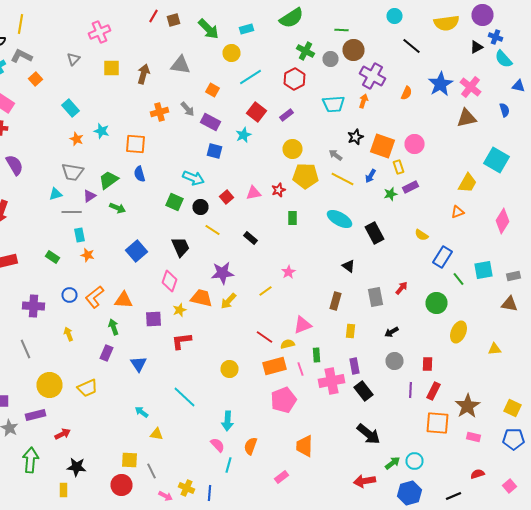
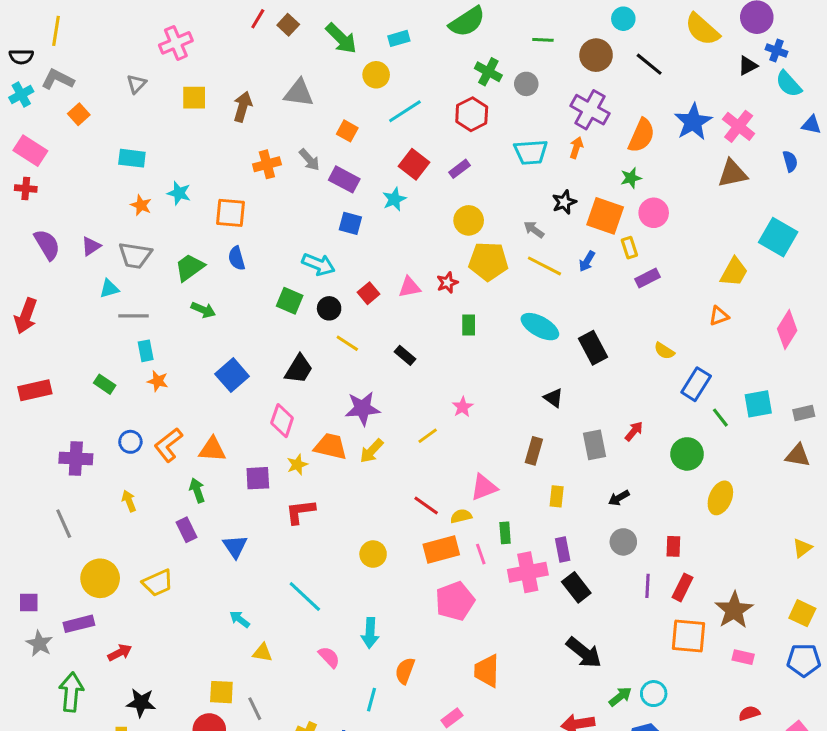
brown square: (174, 20) -> (288, 25), turned -32
yellow semicircle: (446, 23) -> (702, 29), turned 50
brown circle: (354, 50) -> (596, 55), moved
orange semicircle: (406, 93) -> (642, 135), size x1.6
cyan rectangle: (70, 108) -> (132, 158), turned -42
green star: (390, 194) -> (631, 178), moved
purple triangle: (90, 196) -> (91, 246), moved
black trapezoid: (180, 247) -> (299, 369), turned 55
yellow triangle: (494, 349) -> (802, 548), moved, turned -32
purple rectangle: (106, 353) -> (187, 530), turned -49
pink semicircle: (218, 445) -> (329, 657), moved

